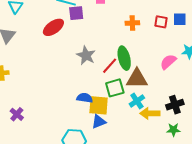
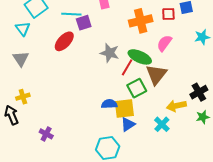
orange cross: (132, 23) -> (141, 21), size x1.6
gray star: (86, 55) -> (110, 53), moved
green ellipse: (124, 58) -> (140, 57), turned -40
pink semicircle: (168, 62) -> (164, 43), moved
brown triangle: (137, 79) -> (156, 74), turned -40
cyan cross: (137, 101) -> (162, 124), moved

